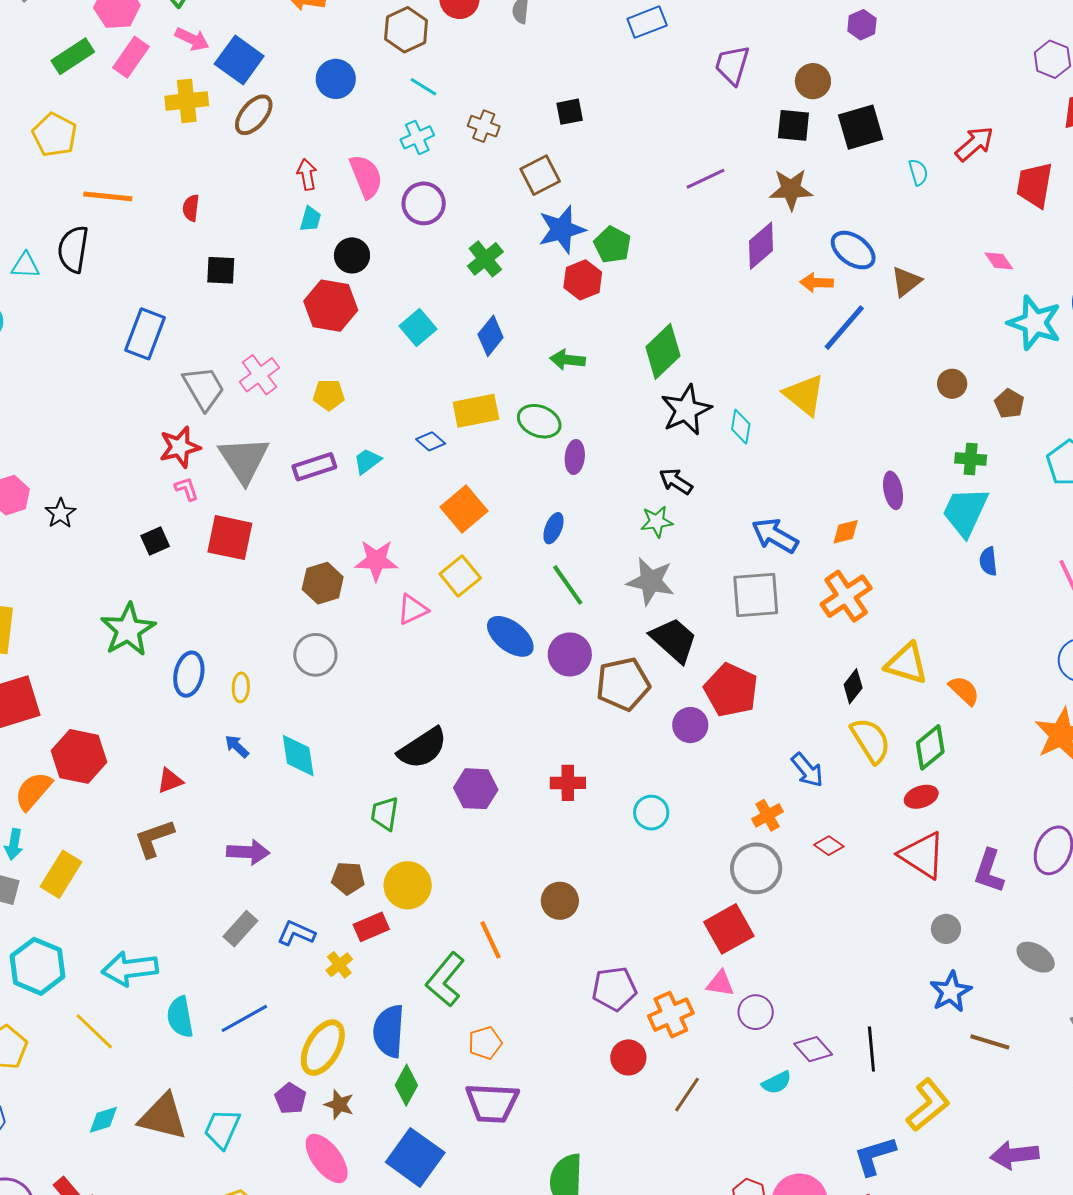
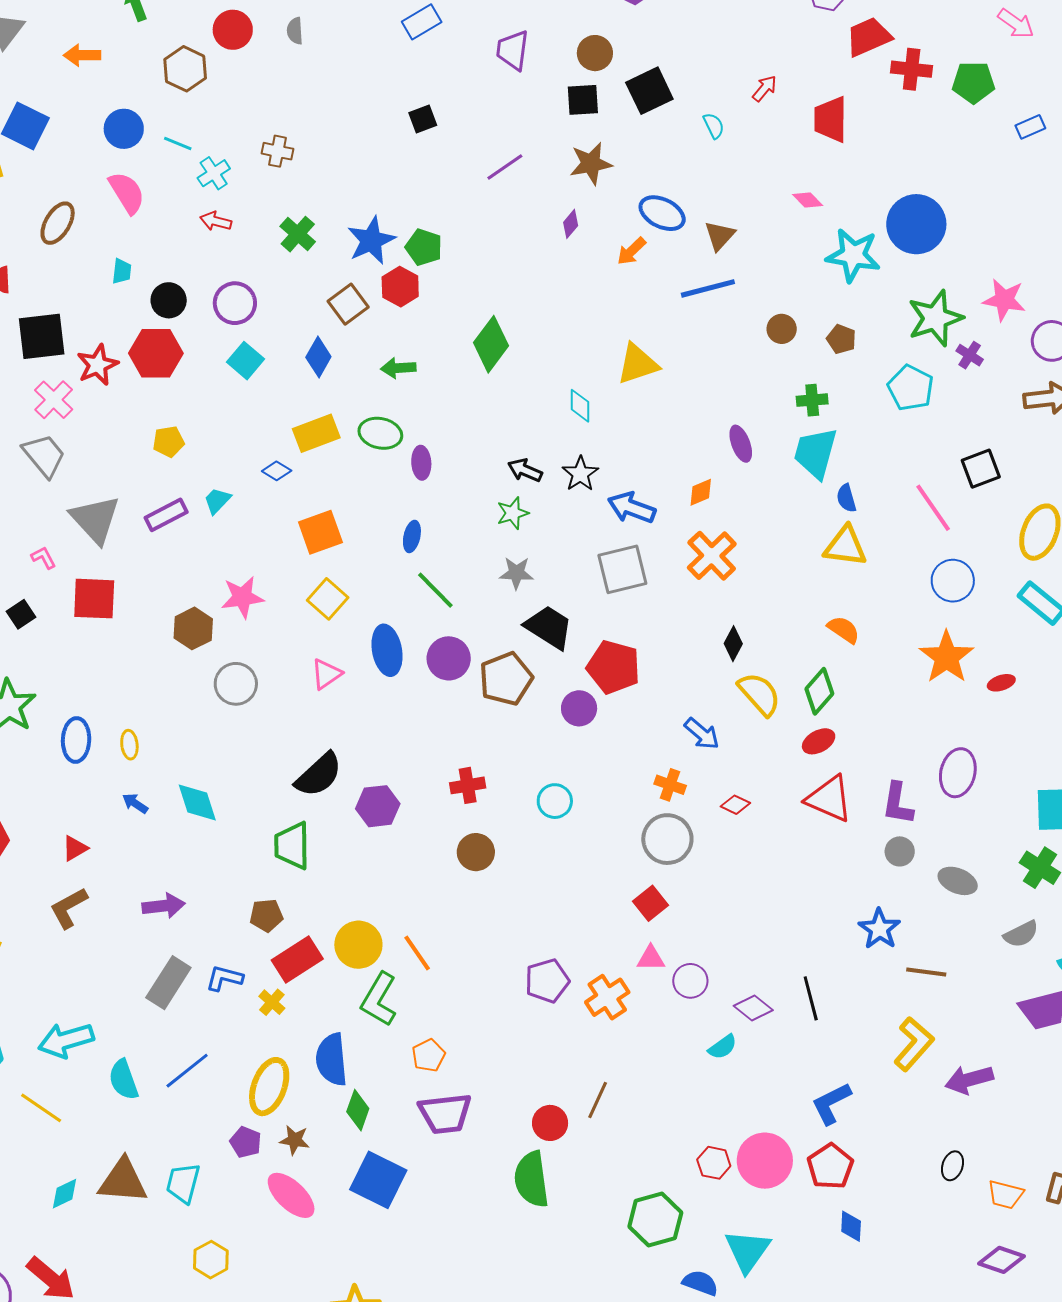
cyan line: (423, 87) -> (178, 143), moved
black square: (570, 112) -> (423, 119), moved
brown ellipse: (254, 115) -> (58, 223), moved
red arrow: (974, 144) -> (764, 88), size x0.7
red arrow: (307, 174) -> (216, 221), moved, turned -56
brown square: (540, 175) -> (348, 304), moved
pink semicircle: (366, 176) -> (127, 193), moved
purple circle: (424, 203) -> (235, 303), moved
purple diamond: (761, 246) -> (571, 224), size x0.6
green cross: (485, 259) -> (298, 234), moved
black square: (221, 270) -> (42, 336), size x1.6
orange arrow: (817, 283) -> (631, 251), turned -36
blue line: (844, 328) -> (708, 288), moved, turned 44
pink cross: (259, 375) -> (54, 400), moved
yellow triangle: (804, 395) -> (638, 364), turned -48
black star: (686, 410) -> (580, 474), moved, size x0.7
red star: (180, 447) -> (98, 365), moved
orange square: (464, 509) -> (320, 532), turned 30
gray star: (651, 581) -> (516, 573), size x0.7
pink triangle: (413, 609) -> (326, 674), moved
blue ellipse: (510, 636) -> (387, 650), turned 51
gray circle: (315, 655) -> (236, 684), moved
yellow triangle: (907, 664) -> (845, 546), moved
green trapezoid: (385, 814) -> (292, 846), size x1.4
orange cross: (768, 815) -> (670, 785), turned -32
yellow circle: (408, 885) -> (358, 945), moved
brown circle: (560, 901) -> (476, 852), moved
red rectangle: (371, 927) -> (297, 960), size x1.4
gray rectangle: (240, 929) -> (168, 983), size x1.4
red square: (729, 929) -> (650, 903), size x0.7
gray circle: (946, 929) -> (900, 851), moved
red circle: (628, 1057) -> (550, 1123), moved
brown line: (687, 1095) -> (598, 1100), moved
yellow L-shape: (928, 1105) -> (914, 1044), moved

